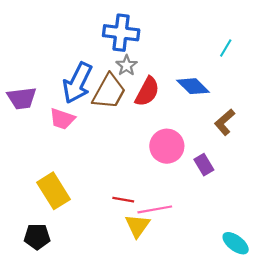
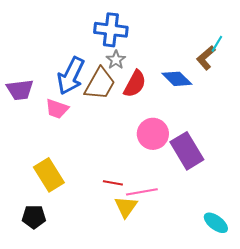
cyan line: (226, 48) -> (217, 44), moved
brown L-shape: (225, 122) -> (206, 58), moved
purple rectangle: (204, 165) -> (187, 151), size x1.8

